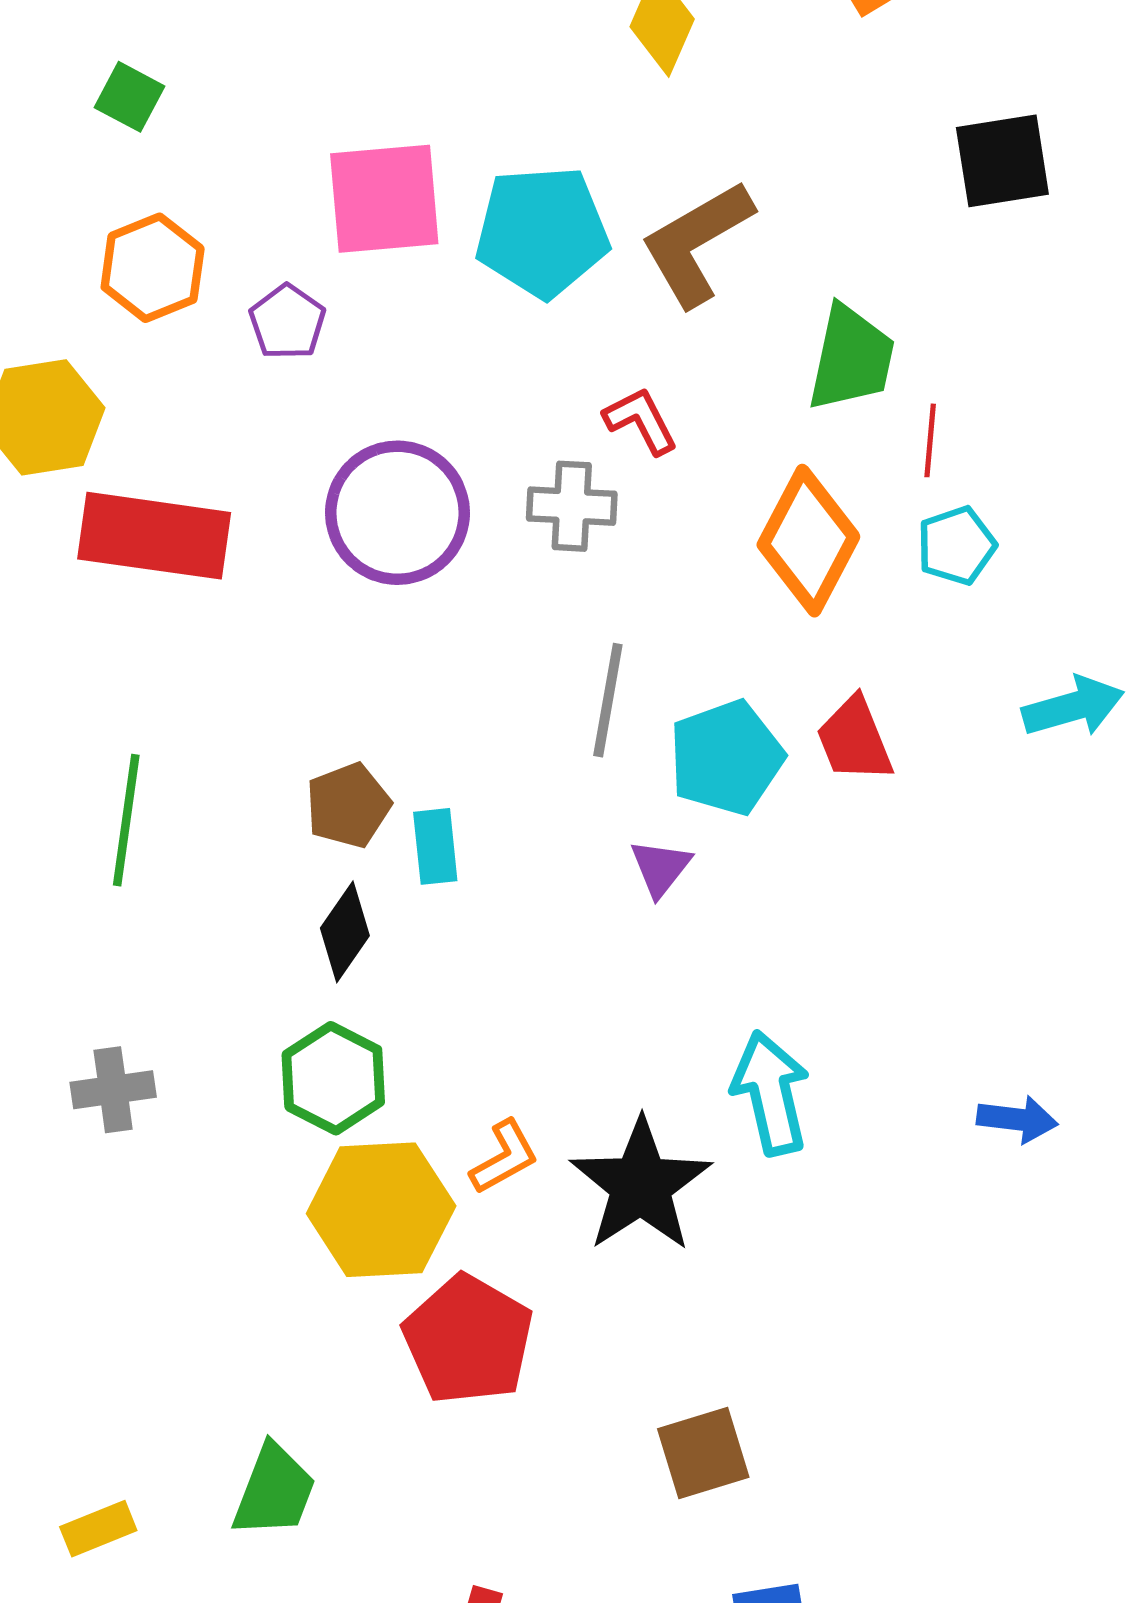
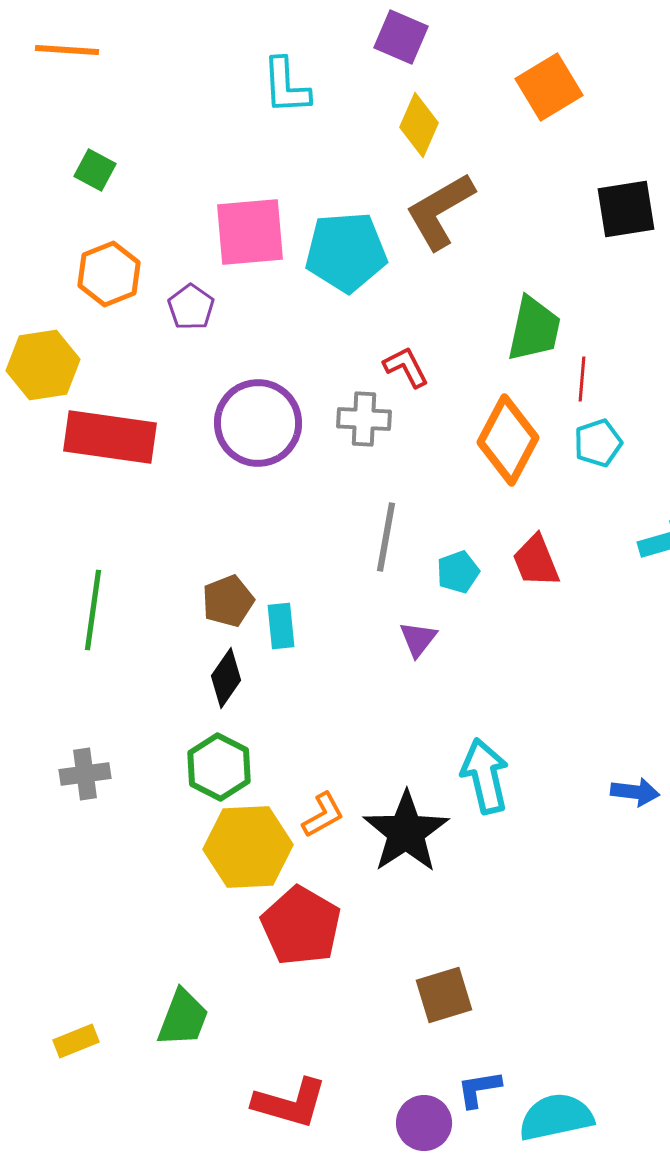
brown L-shape: (697, 243) -> (440, 211), moved
cyan pentagon: (726, 758) -> (458, 572), size x0.6

